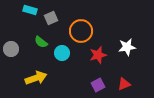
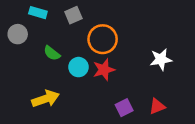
gray square: (51, 18) -> (73, 15), moved
gray circle: (11, 49) -> (18, 34), moved
red star: (98, 55) -> (104, 70), moved

